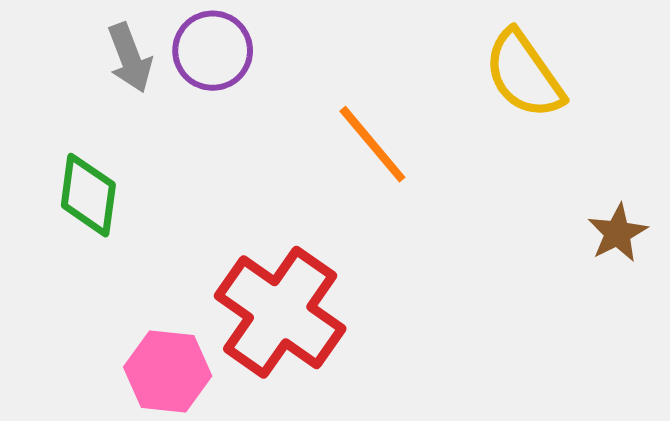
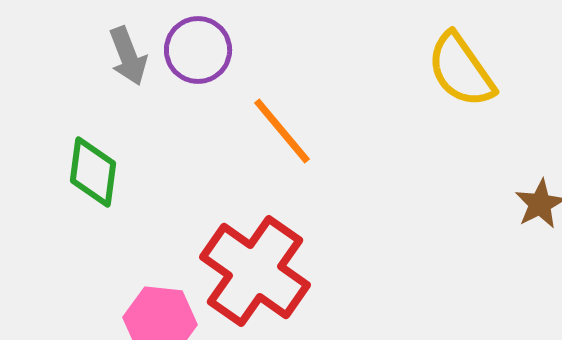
orange line: (372, 144) -> (282, 131), moved

